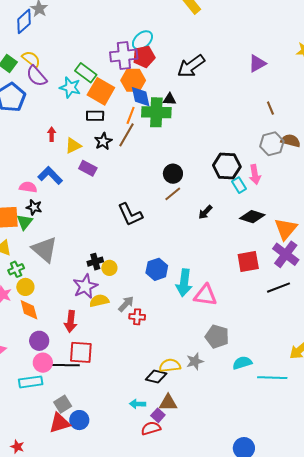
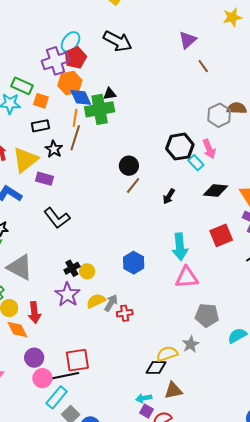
black arrow: (191, 66) -> (118, 41), moved, turned -104
orange square: (101, 91) -> (41, 101), size x0.6
brown line: (270, 108) -> (203, 66), moved
yellow triangle: (73, 146) -> (25, 160), size x1.6
black L-shape: (130, 214) -> (57, 218), moved
cyan arrow: (184, 283) -> (180, 247), moved
yellow semicircle: (99, 301) -> (96, 301), moved
red arrow: (71, 321) -> (34, 313), moved
cyan rectangle: (31, 382) -> (57, 397), moved, turned -30
purple square: (158, 415) -> (147, 411), moved

